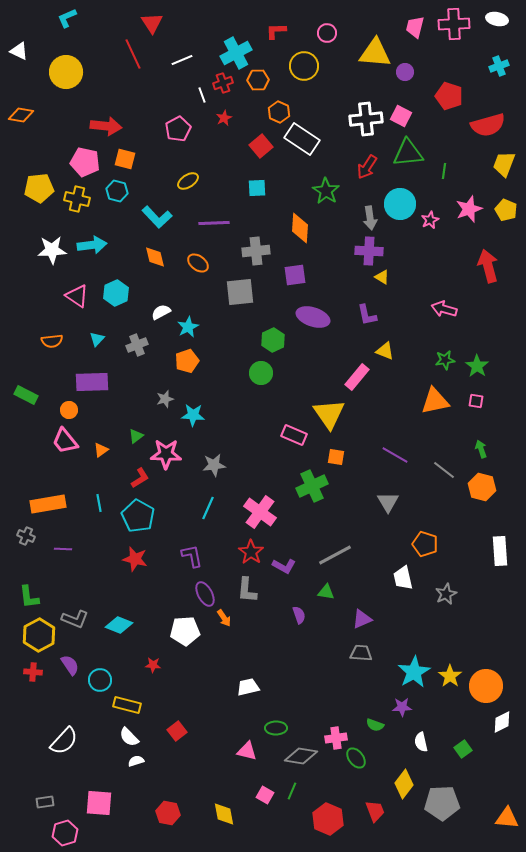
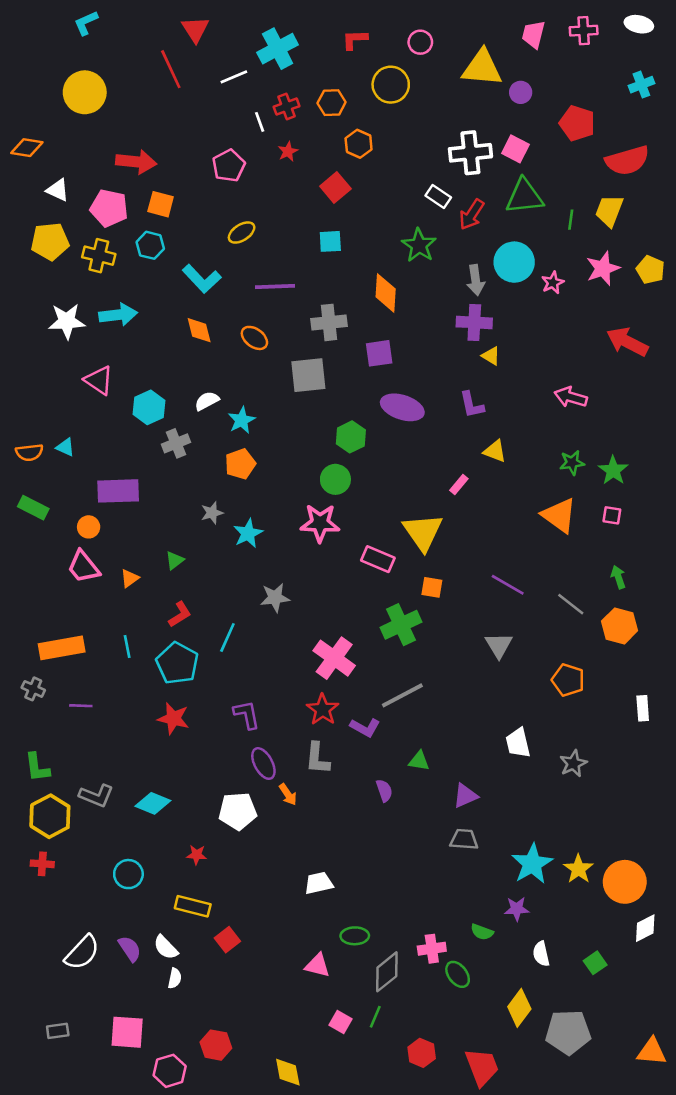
pink cross: (454, 24) -> (584, 31), size x0.7
white triangle: (19, 51) -> (58, 190), moved
cyan cross: (236, 53) -> (278, 49), moved
white rectangle: (302, 139) -> (438, 196), moved, size x0.6
yellow trapezoid: (504, 164) -> (609, 211), moved
red arrow: (488, 266) -> (627, 342), turned -48
cyan hexagon: (116, 293) -> (149, 407), moved
cyan triangle: (97, 339) -> (65, 447), moved, turned -49
orange semicircle: (52, 341) -> (29, 452), moved
pink rectangle: (357, 377) -> (459, 484), size x0.6
orange triangle: (435, 401) -> (559, 515), turned 48
cyan star: (193, 415) -> (248, 533), turned -30
pink star: (166, 454) -> (320, 523), moved
cyan line: (208, 508) -> (227, 638), moved
orange pentagon: (425, 544) -> (568, 680), moved
white rectangle: (500, 551) -> (643, 708), size x0.7
gray line: (335, 555) -> (402, 695), moved
purple semicircle: (70, 665) -> (130, 949), moved
yellow rectangle: (127, 705) -> (193, 906), moved
gray diamond: (301, 756) -> (387, 972), turned -48
white semicircle: (136, 761) -> (175, 978), turned 119
red trapezoid: (375, 811) -> (482, 1067), moved, size x1.4
yellow diamond: (224, 814) -> (288, 1072), moved
red hexagon: (328, 819) -> (422, 1053), size x0.7
pink hexagon: (65, 833) -> (170, 1071), moved

